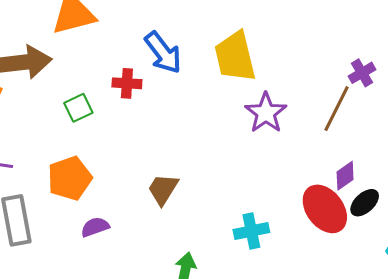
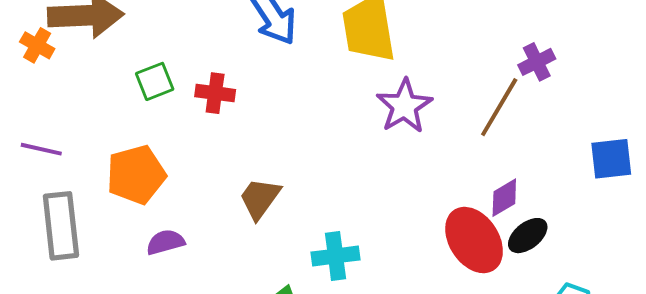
red cross: (127, 83) -> (215, 93), moved
cyan cross: (251, 231) -> (336, 256), moved

